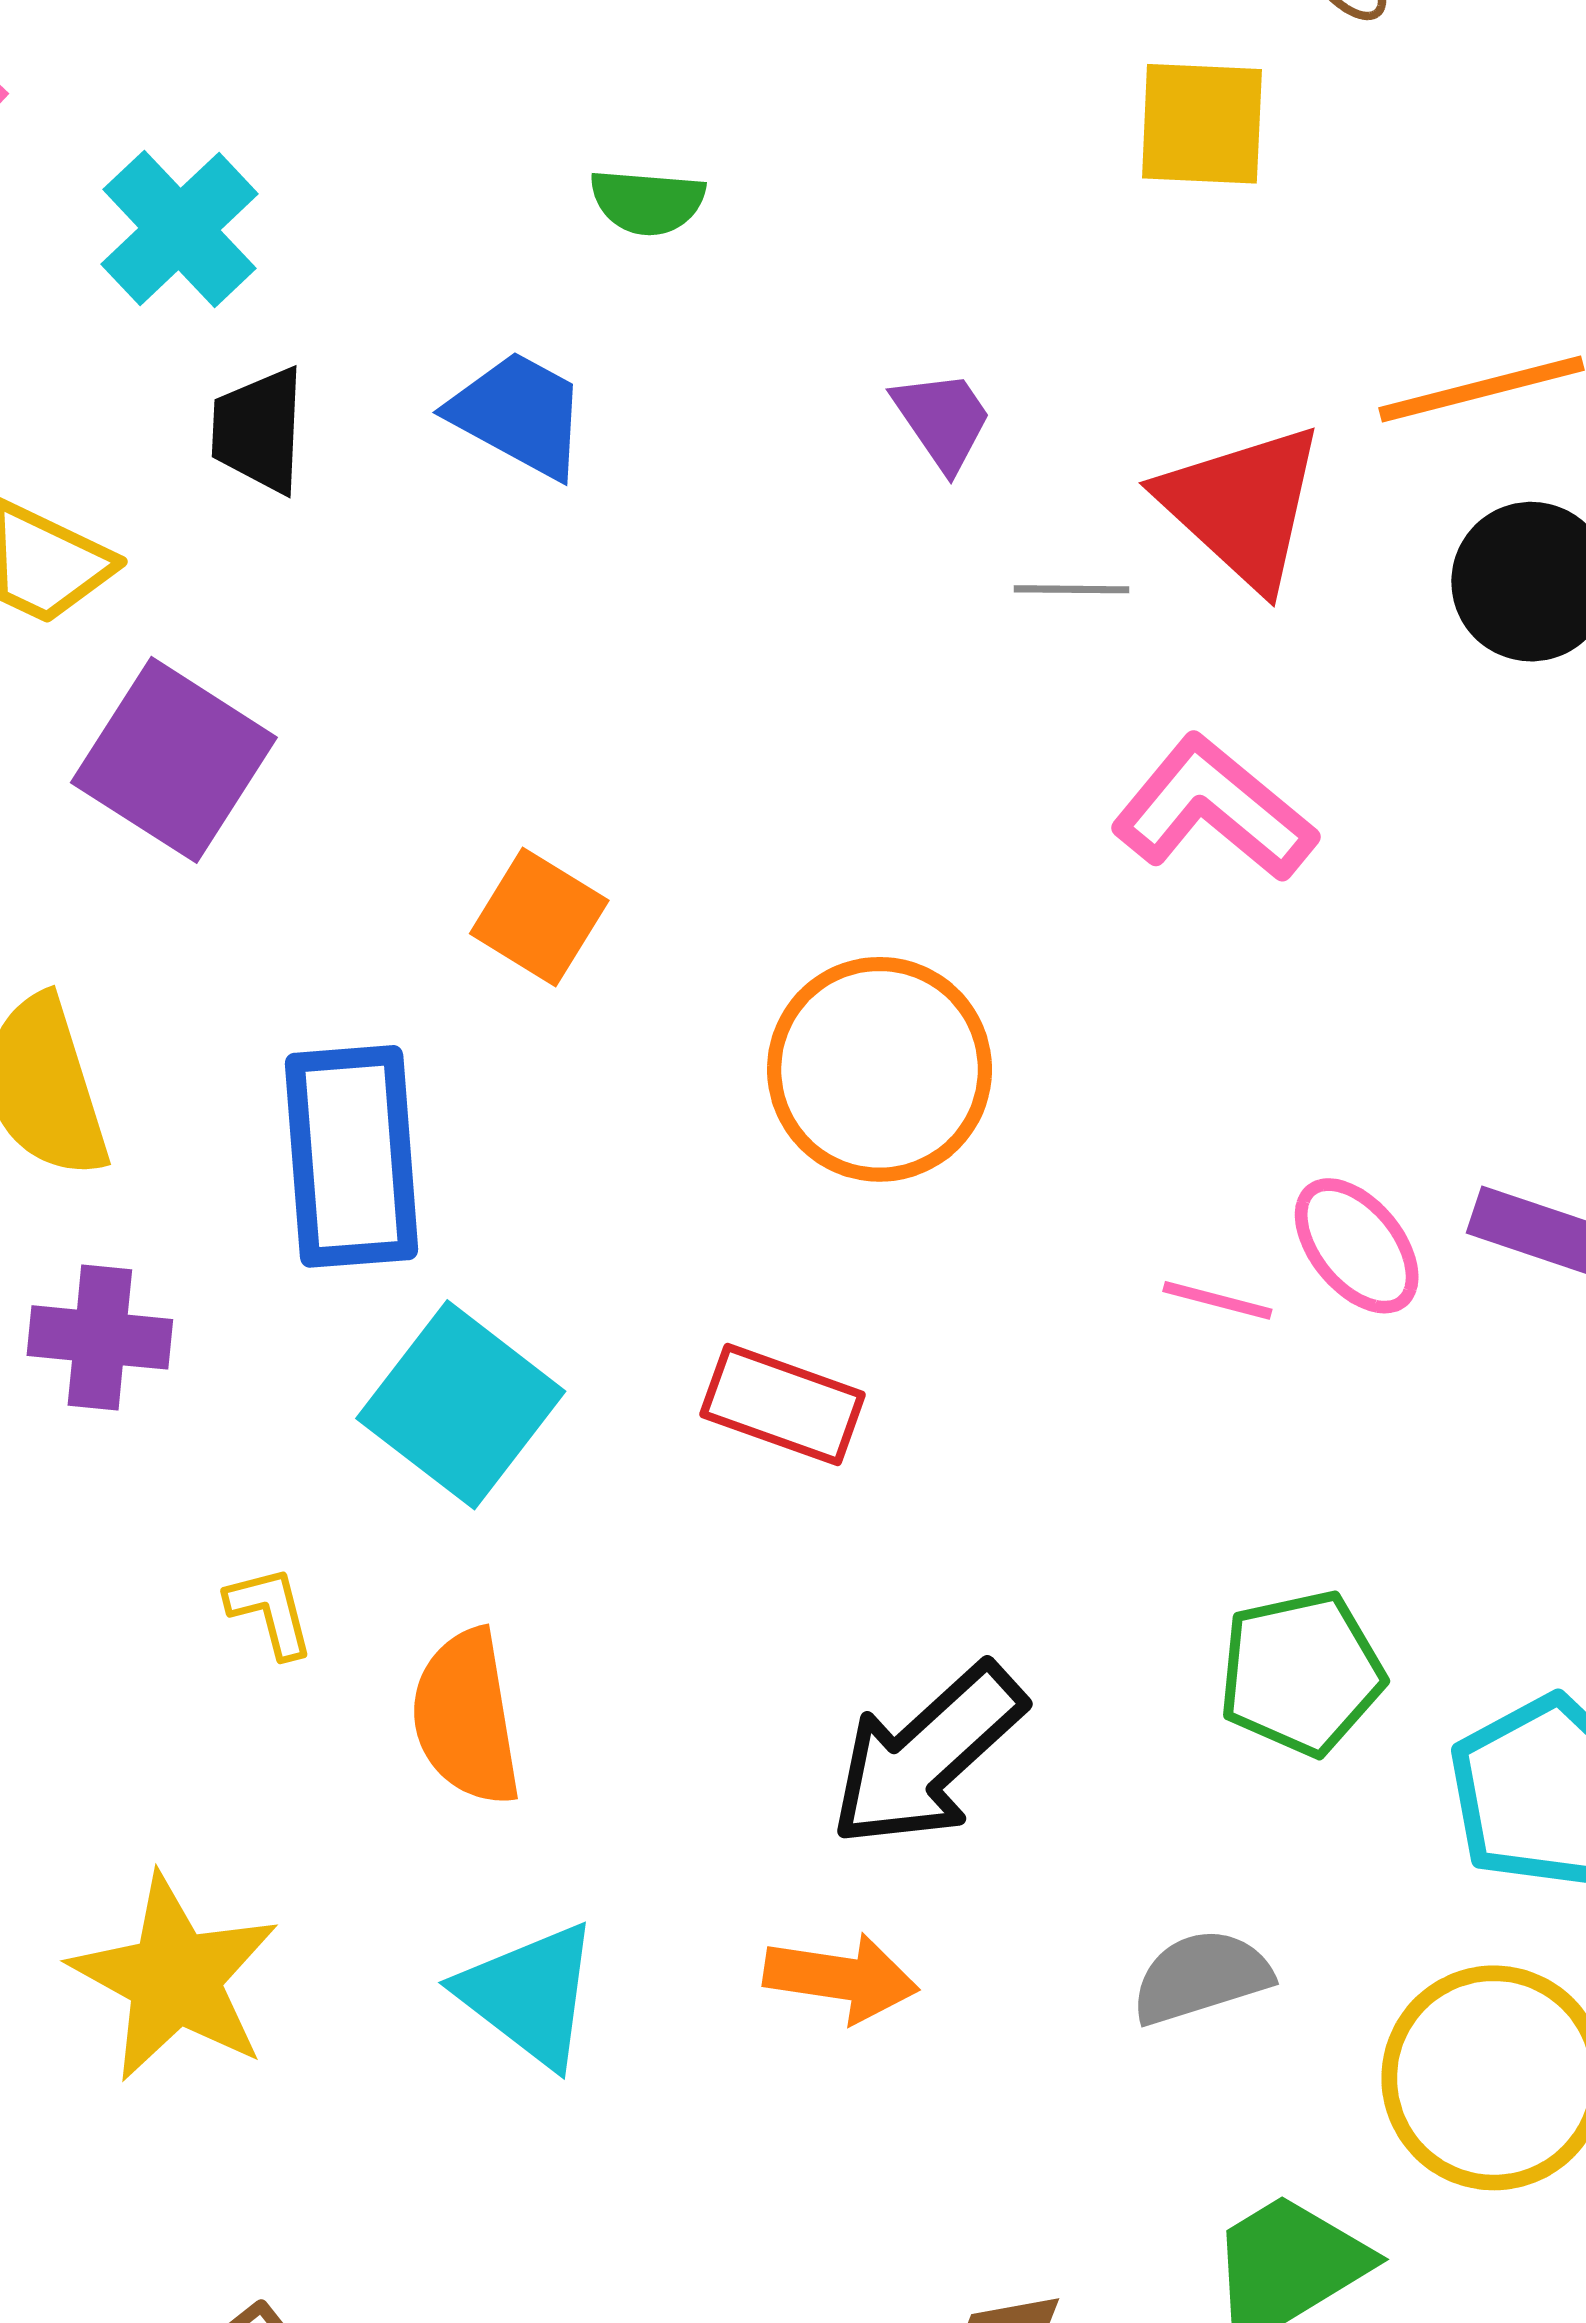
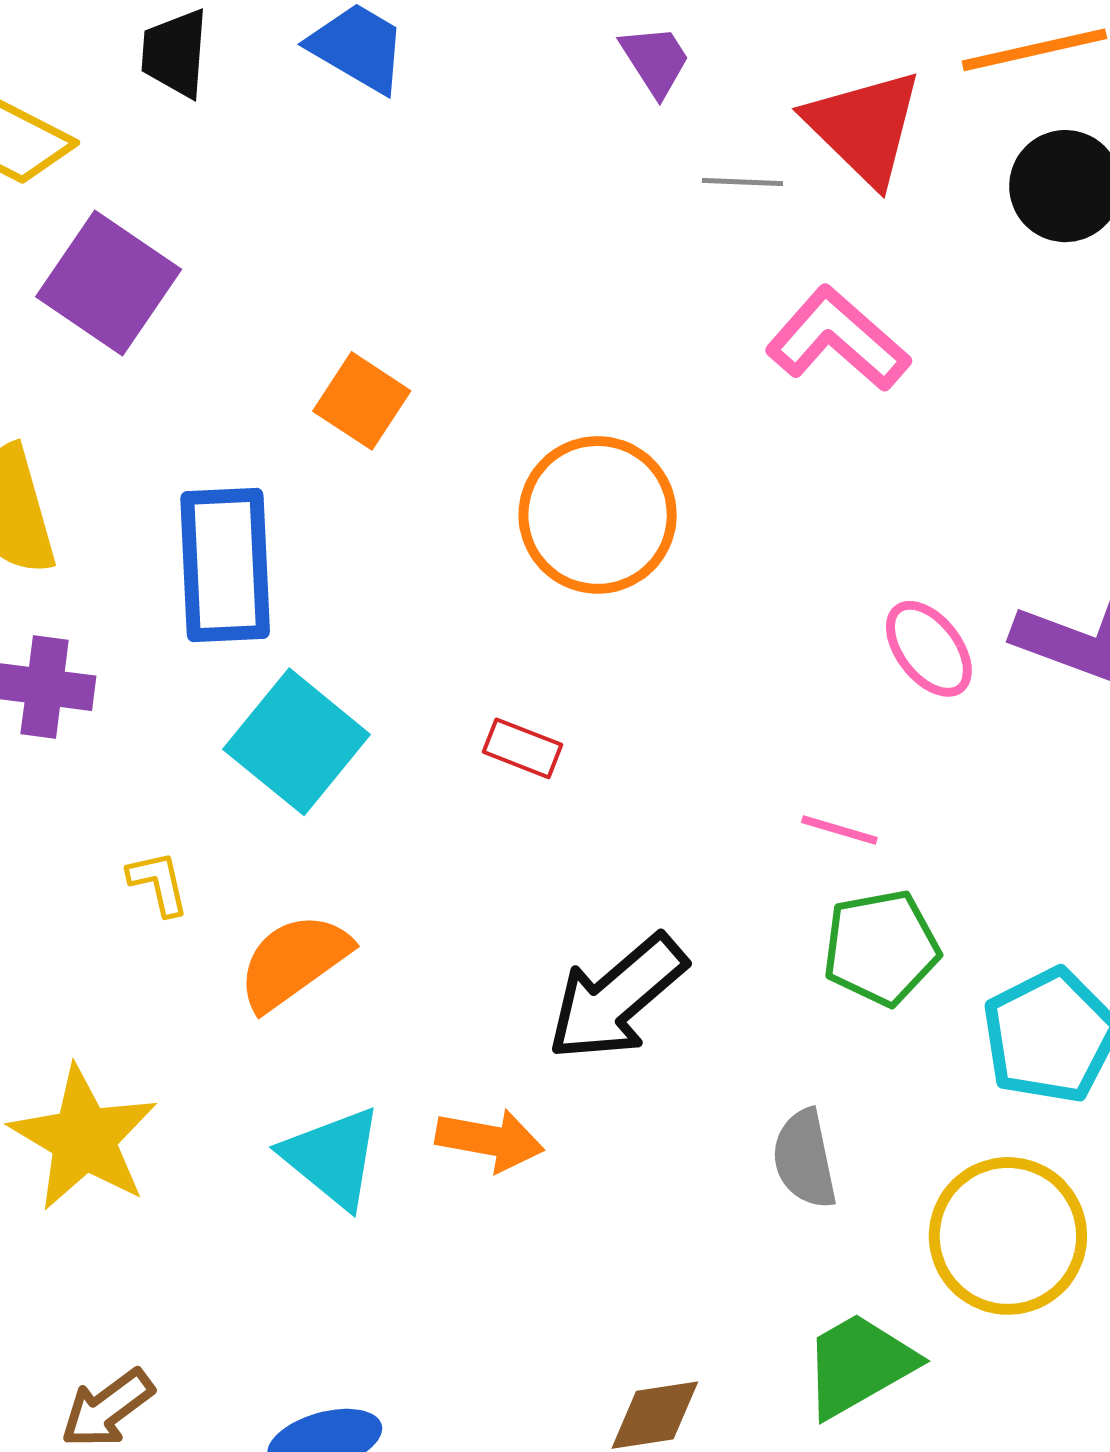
pink line: (1217, 1300) -> (839, 830), moved
red rectangle: (783, 1404) -> (522, 748), size x0.7
orange semicircle: (466, 1718) -> (294, 961), turned 62
gray semicircle: (1201, 1977) -> (805, 1159), turned -86
orange arrow: (841, 1978) -> (490, 1140), moved

